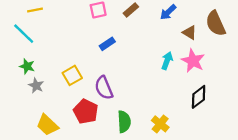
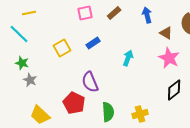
blue arrow: (168, 12) -> (147, 15), turned 119
cyan arrow: (167, 61) -> (128, 58), moved
yellow square: (72, 75) -> (62, 48), moved
yellow cross: (160, 124) -> (140, 114), turned 35

